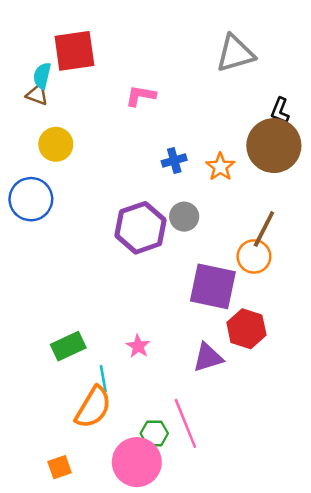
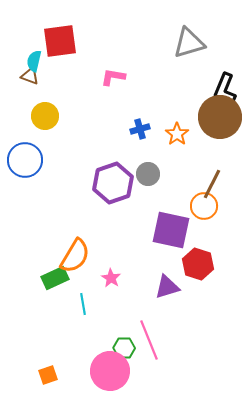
black L-shape: (280, 111) -> (225, 89), size x1.5
orange semicircle: (93, 407) -> (75, 256), moved

